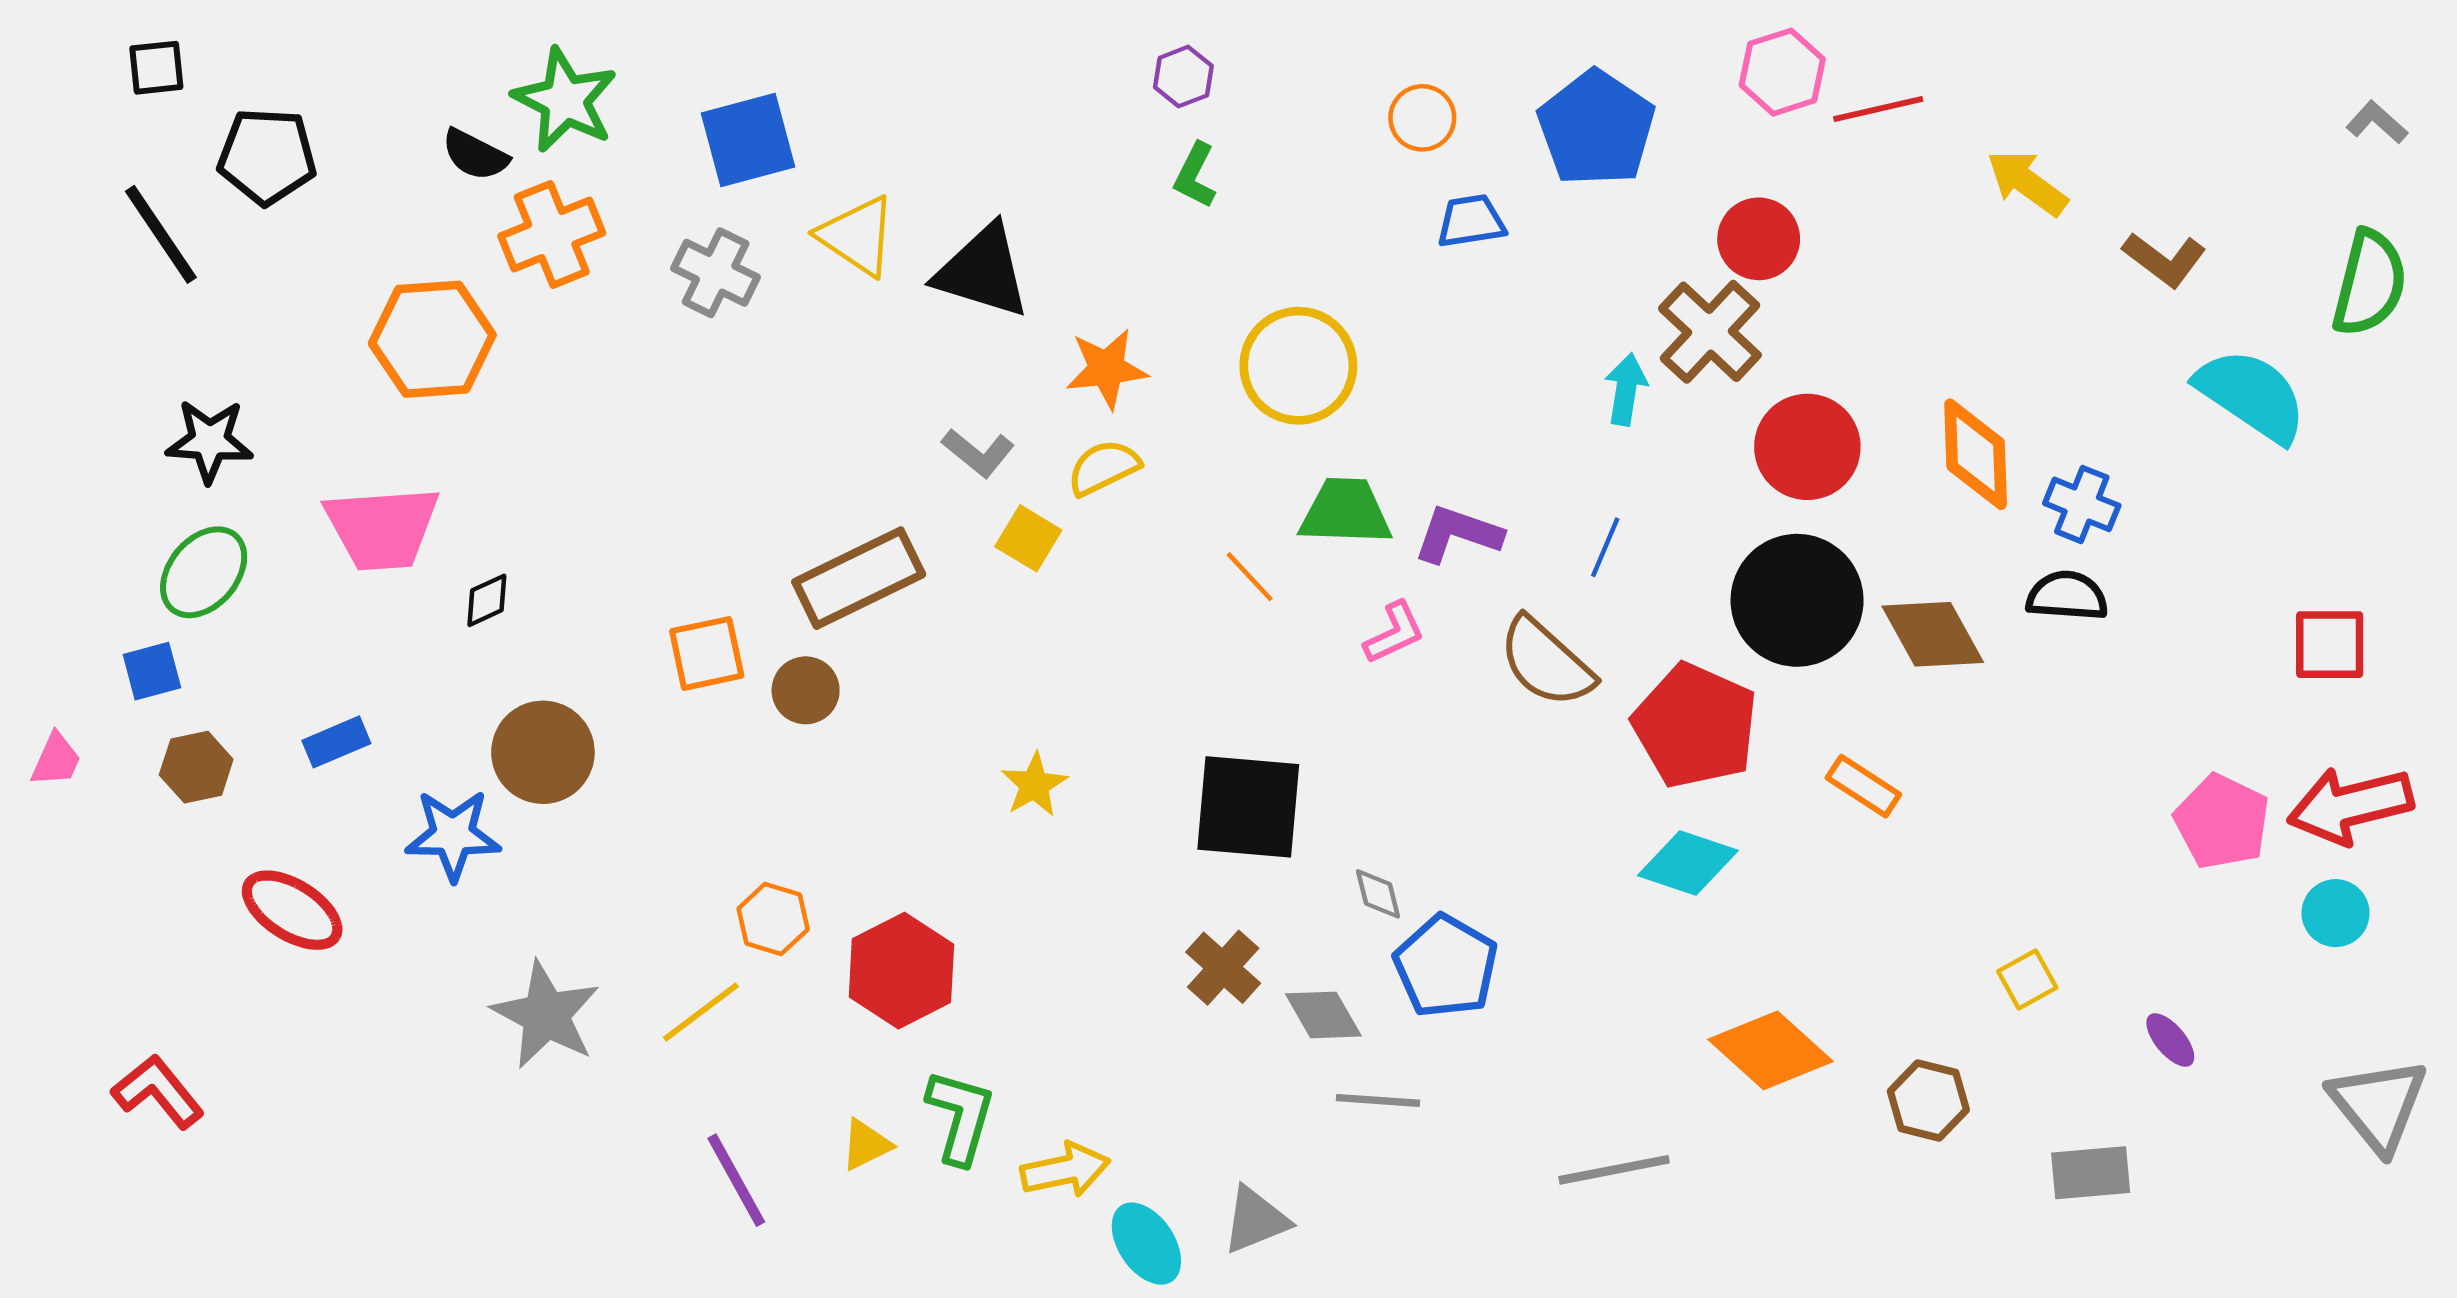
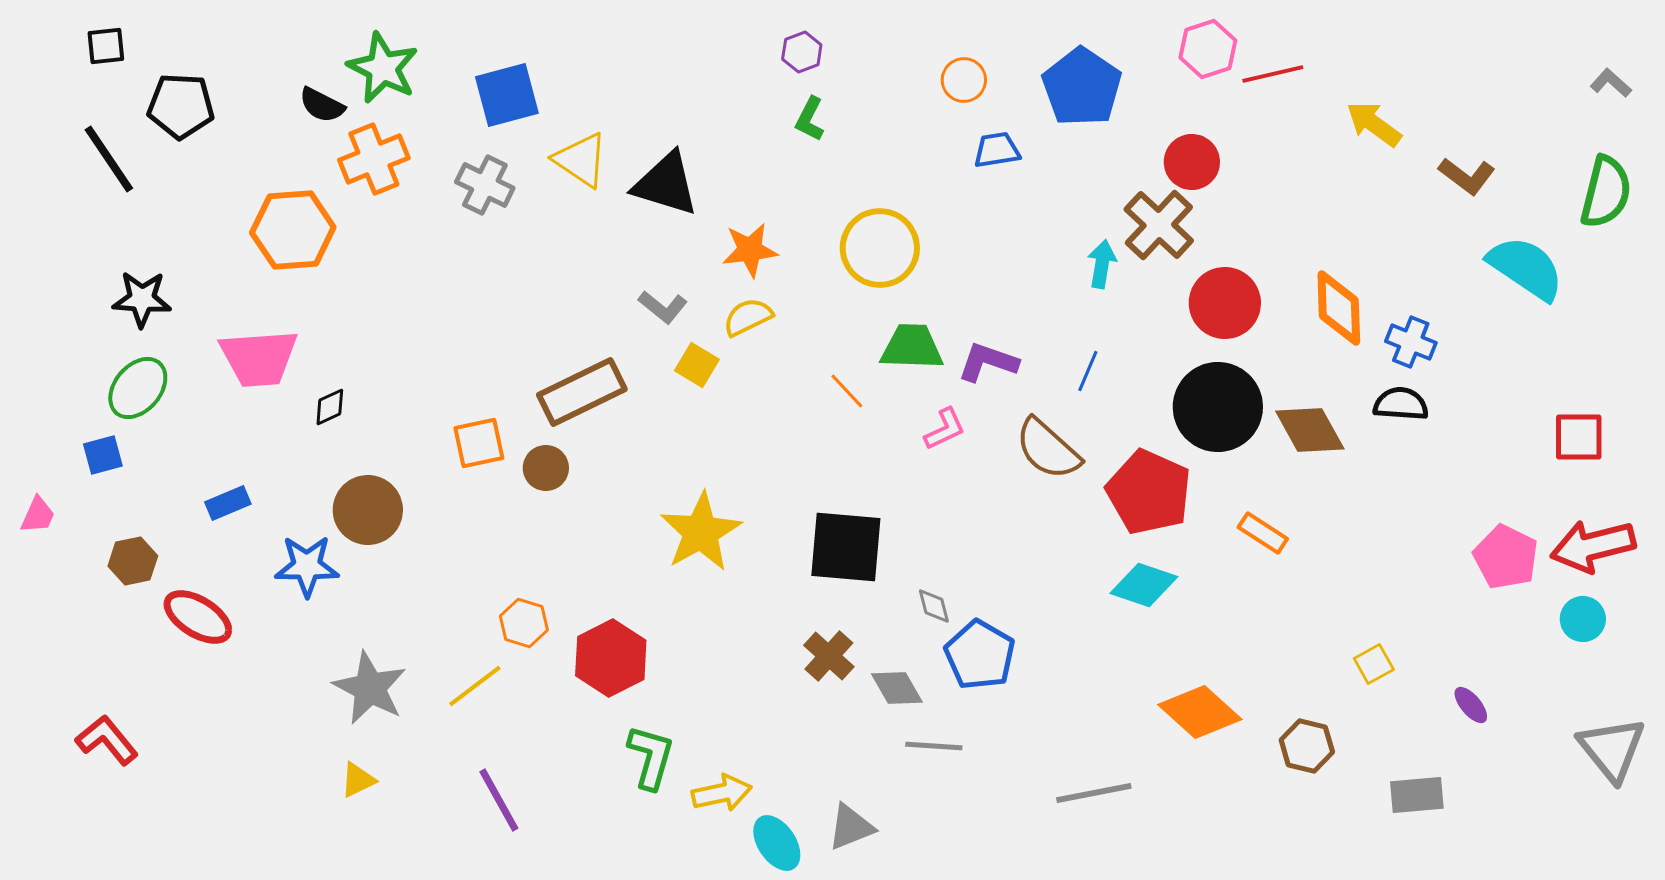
brown hexagon: (196, 767) -> (133, 561), moved
yellow star: (1034, 785) -> (701, 532), size x1.8
yellow triangle: (866, 1145) -> (358, 780), moved

